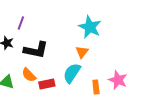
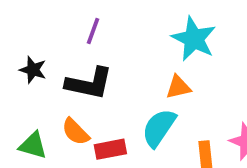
purple line: (21, 23) -> (93, 31), moved
orange triangle: (82, 52) -> (178, 87), turned 40

